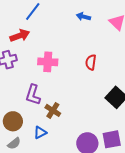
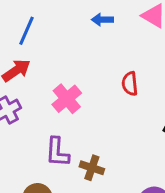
pink cross: (48, 62) -> (67, 99), turned -30

